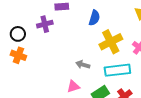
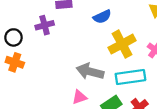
blue semicircle: (94, 18) -> (102, 17), turned 49
gray arrow: (83, 65) -> (90, 71), size x1.6

